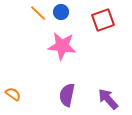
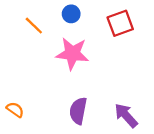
orange line: (38, 13) -> (34, 26), moved

